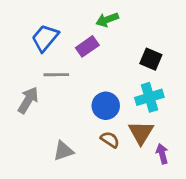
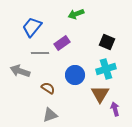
purple rectangle: (87, 46) -> (62, 43), moved
gray arrow: (28, 100) -> (20, 71), turned -102
brown semicircle: (110, 140) -> (48, 88), moved
gray triangle: (63, 151) -> (50, 115), moved

